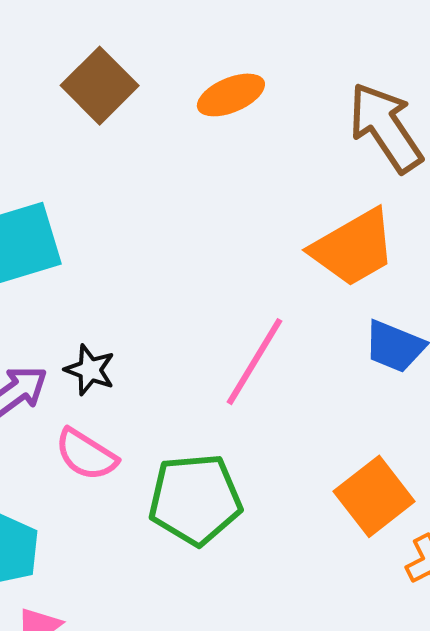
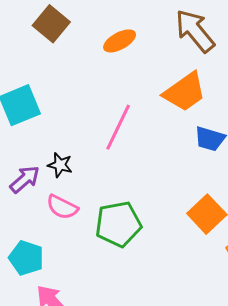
orange ellipse: (231, 95) -> (120, 41), moved
pink line: (255, 362) -> (118, 127), moved

